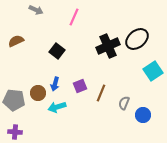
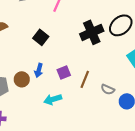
gray semicircle: (124, 103) -> (108, 89), turned -88
cyan arrow: (57, 107) -> (53, 99), moved

